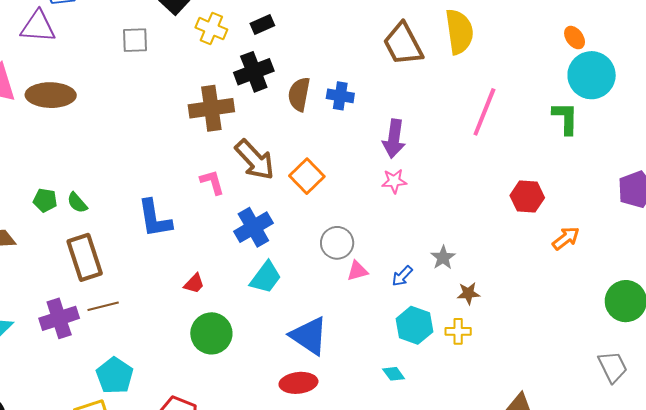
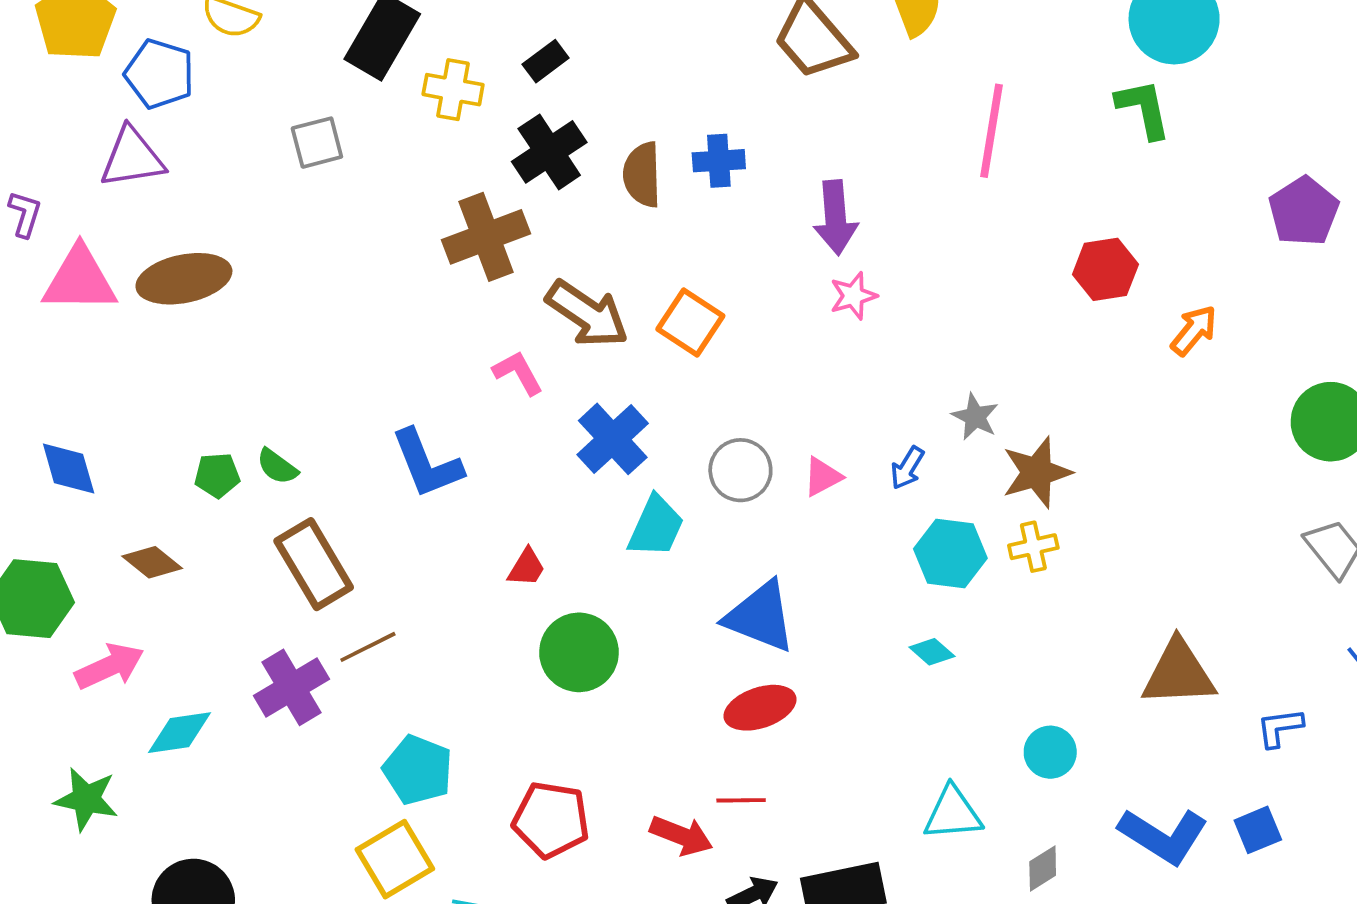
gray circle: (337, 243) -> (740, 470), moved
brown star: (468, 293) -> (1037, 472), size x1.6

